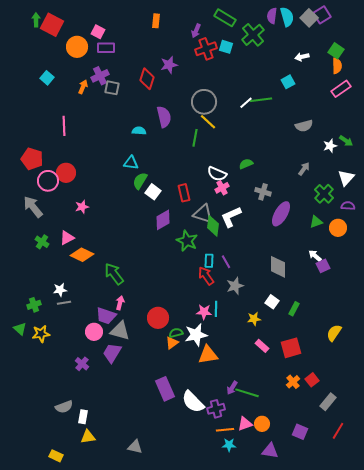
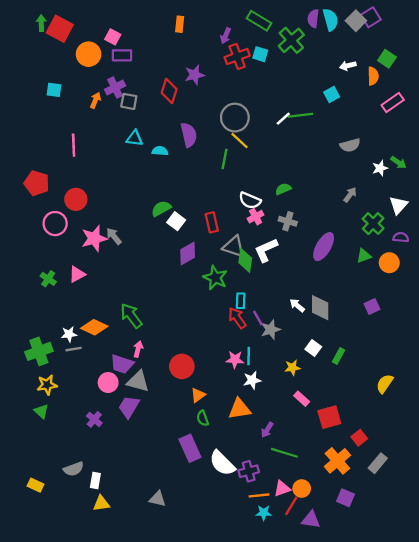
orange semicircle: (337, 66) -> (373, 76), moved
cyan square: (47, 78) -> (54, 90), turned -32
cyan triangle: (131, 163) -> (135, 138), moved
pink circle: (48, 181) -> (55, 224), moved
green semicircle: (140, 181) -> (161, 209), turned 30
gray cross: (263, 192) -> (288, 221), moved
gray arrow: (33, 207) -> (114, 236), moved, size x0.7
pink star: (82, 207) -> (94, 239), size x1.6
orange diamond: (82, 255) -> (94, 327), moved
white arrow: (315, 256) -> (297, 305), moved
purple line: (226, 262) -> (258, 318), moved
green cross: (34, 305) -> (39, 351), size x1.6
green triangle: (20, 329) -> (41, 411), moved
green semicircle: (176, 333) -> (203, 418), moved, turned -96
white star: (196, 335) -> (252, 380), moved, size x0.7
red square: (291, 348) -> (329, 417), moved
orange cross: (293, 382) -> (337, 461), moved, size x1.6
purple arrow: (232, 388) -> (267, 430), moved
red line: (338, 431) -> (291, 506), moved
gray triangle: (135, 447) -> (158, 499), moved
yellow rectangle: (56, 456) -> (36, 485), moved

